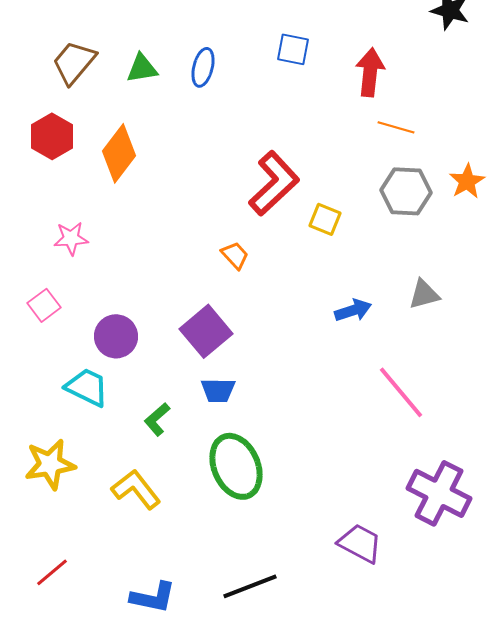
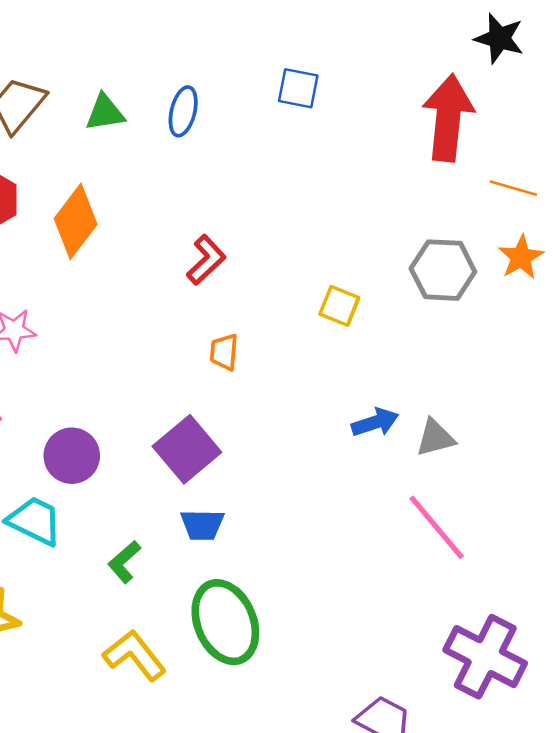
red arrow: (370, 72) -> (448, 118), moved, size x1.4
orange line: (396, 127) -> (513, 188), moved
red L-shape: (274, 183) -> (206, 260), moved, size x0.6
orange trapezoid: (235, 255) -> (224, 352), turned -132
gray triangle: (424, 294) -> (435, 438), moved
yellow L-shape: (136, 489) -> (134, 655), moved

